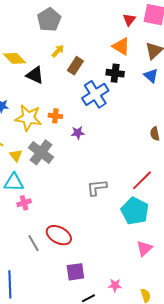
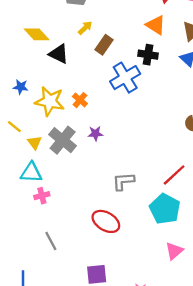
orange cross: (55, 116) -> (80, 100), turned 32
purple star: (78, 133) -> (95, 134), moved
red ellipse: (59, 235) -> (106, 221), moved

